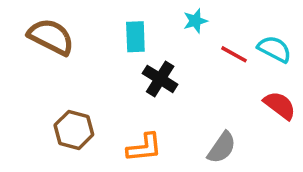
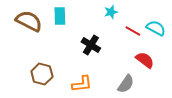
cyan rectangle: (135, 37) -> (60, 16), moved
red semicircle: (280, 105) -> (145, 60), moved

